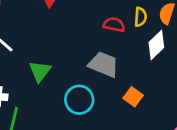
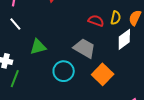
green triangle: (40, 71) -> (38, 47), turned 30
orange square: (133, 97) -> (103, 74), size x1.5

